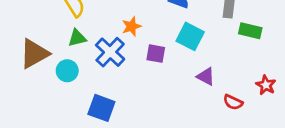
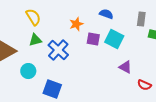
orange star: (132, 26) -> (76, 24), moved
purple square: (156, 54) -> (93, 39), moved
cyan circle: (67, 71) -> (28, 71), moved

